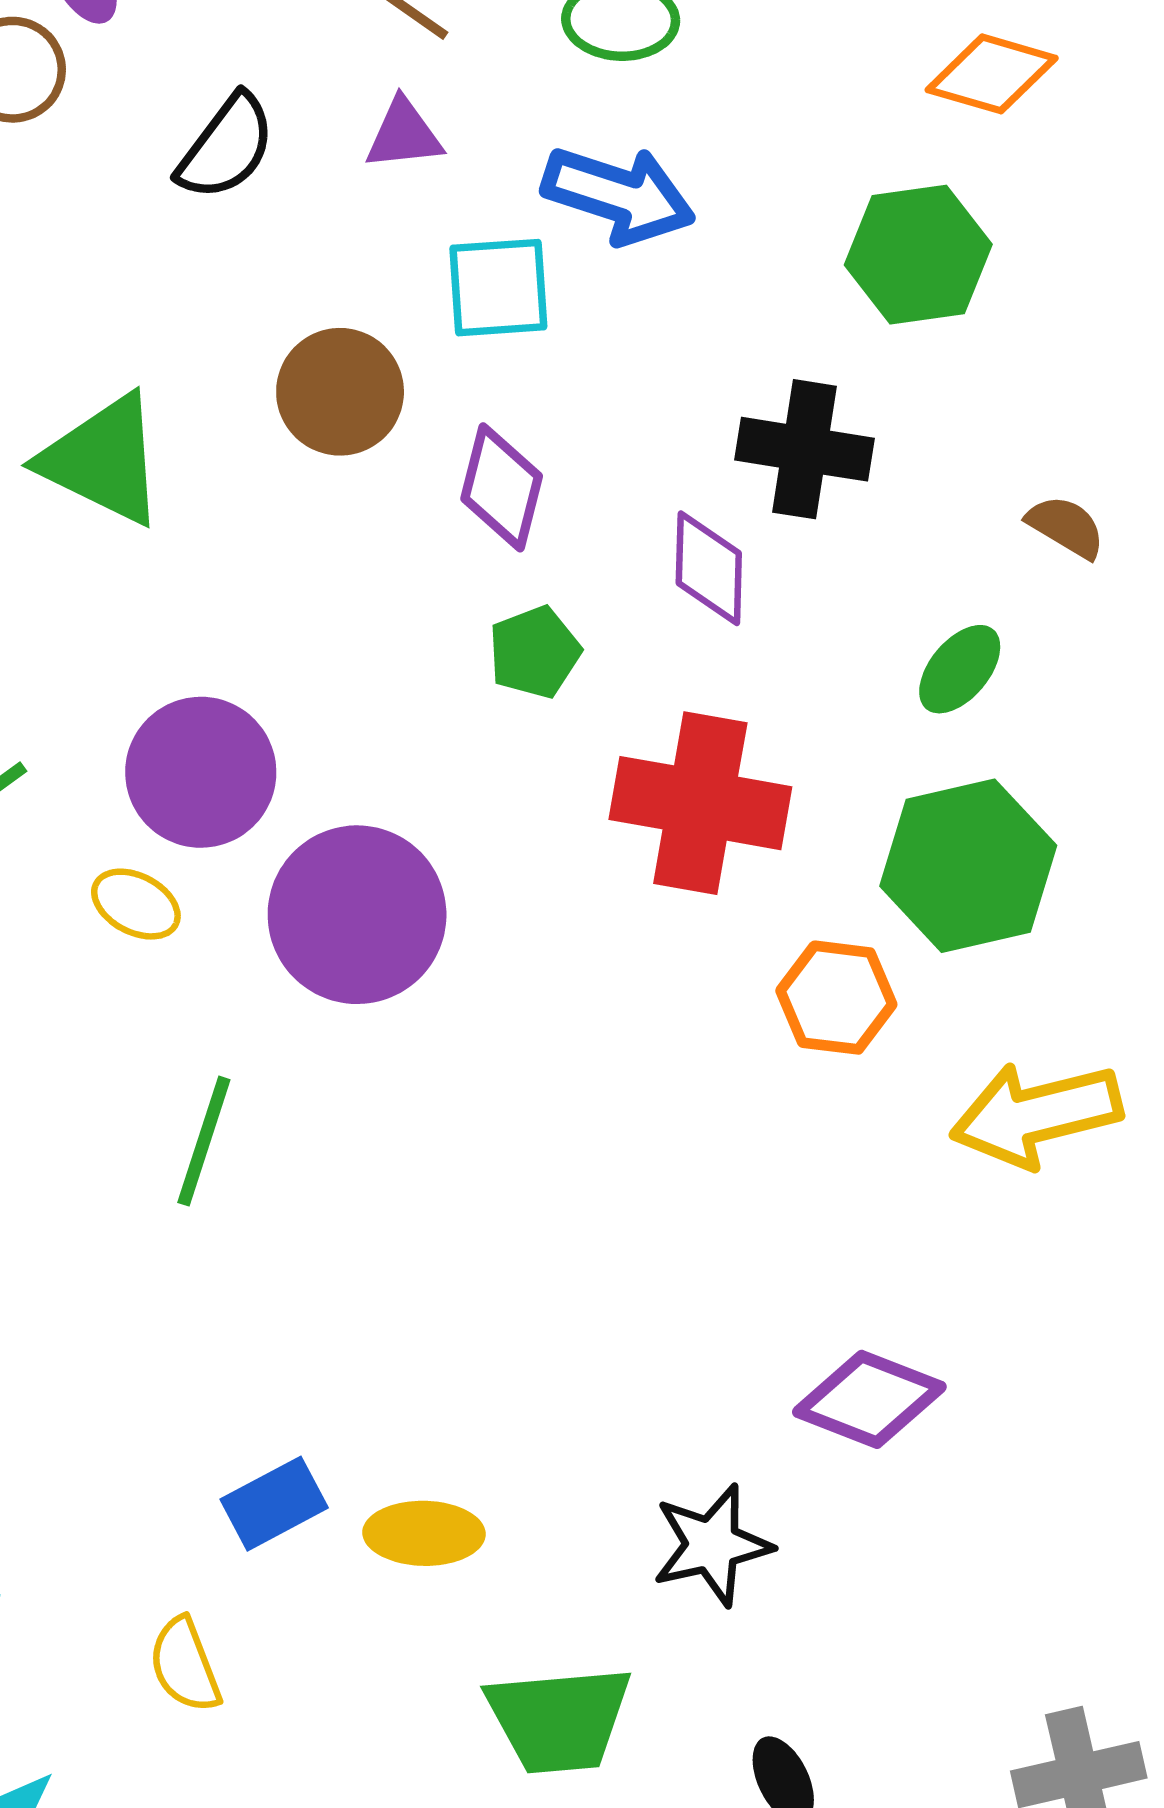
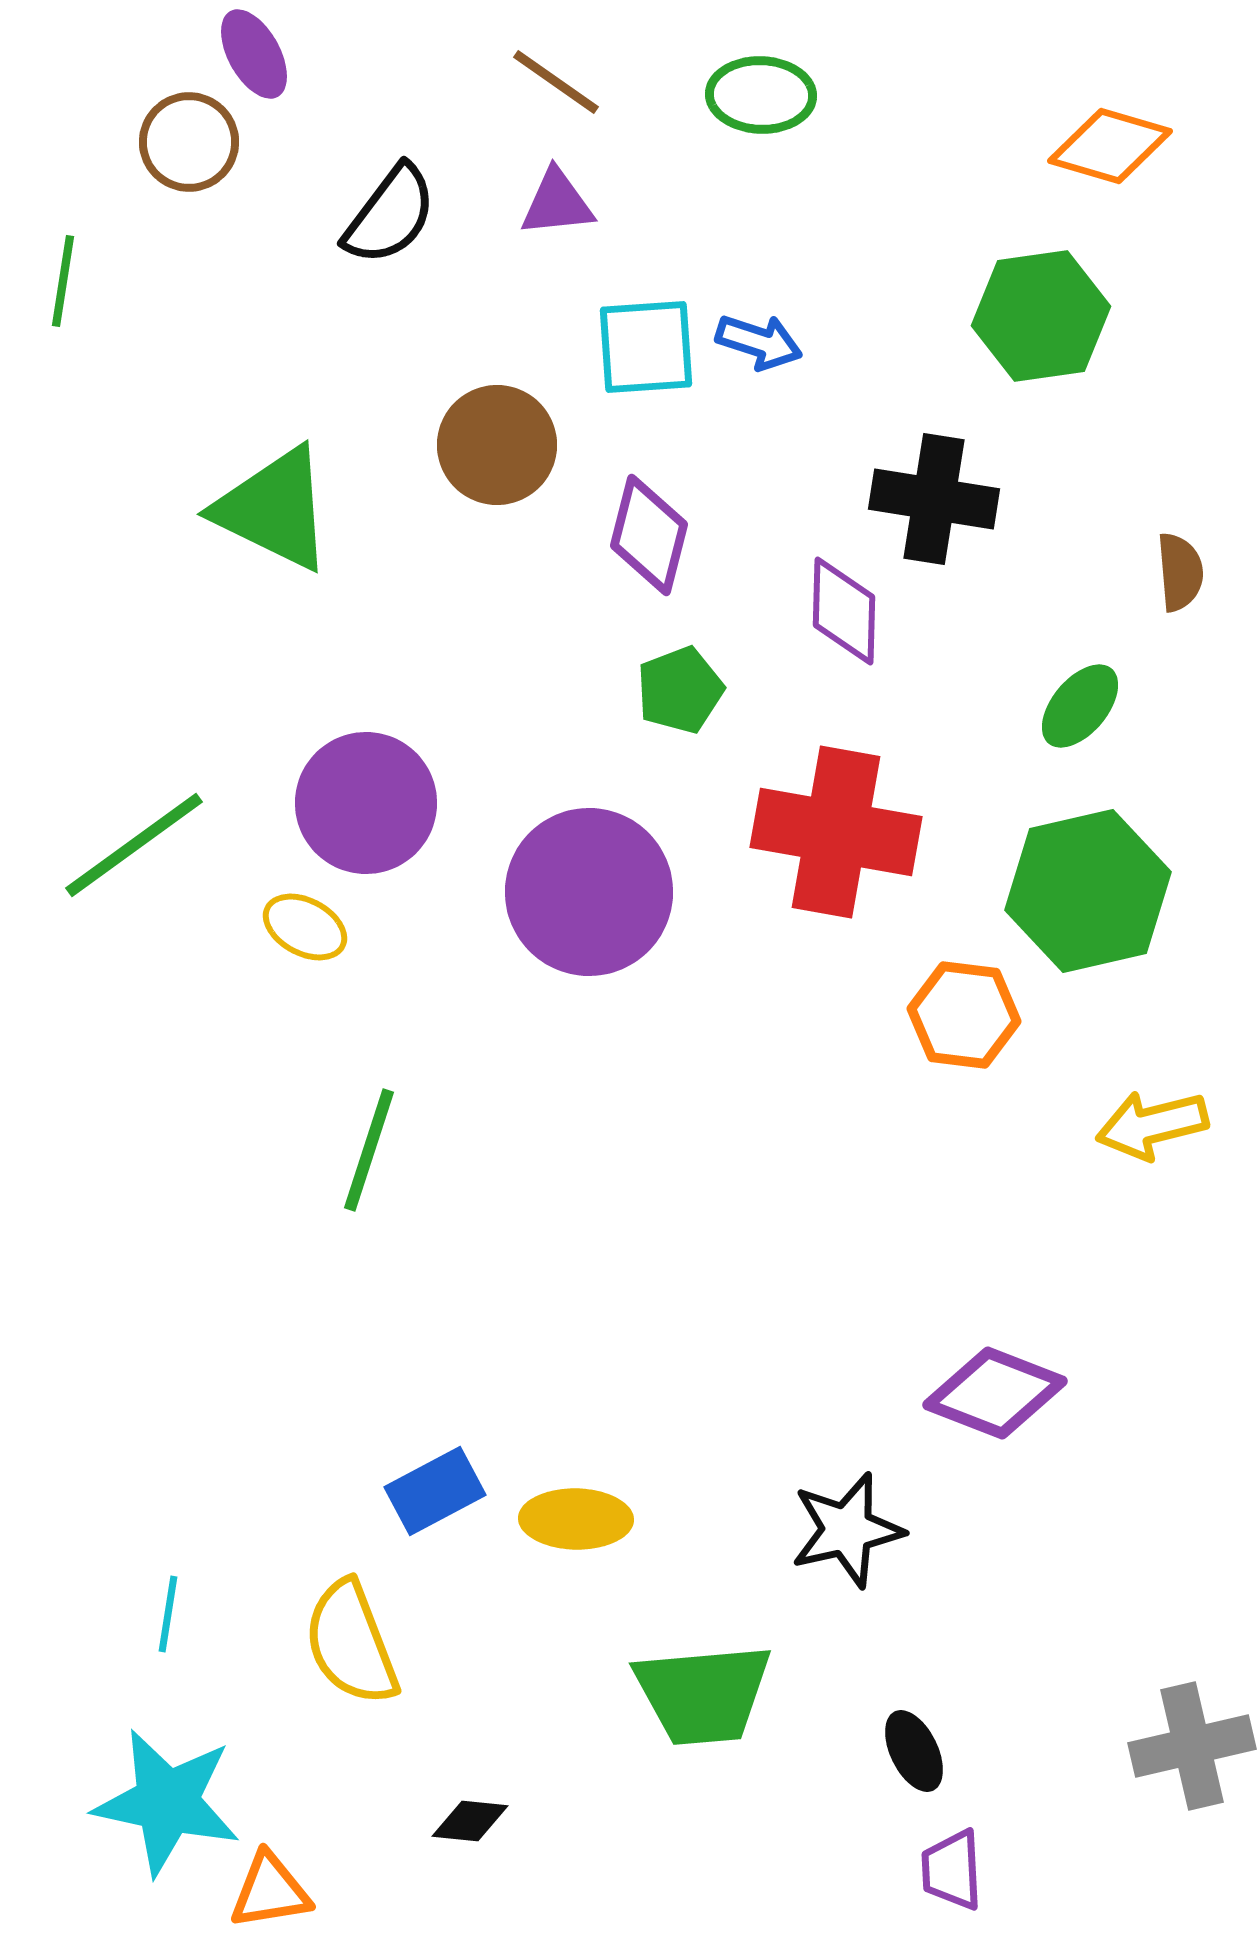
blue arrow: (618, 195) -> (759, 342), moved, size x0.6
brown semicircle: (1066, 527) -> (1180, 572), turned 54
purple circle: (357, 915) -> (589, 892), moved
yellow arrow: (1036, 1115) -> (1152, 1125), size x0.7
yellow semicircle: (185, 1665) -> (351, 1643), size x1.4

